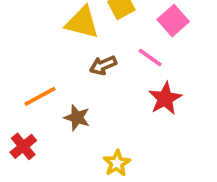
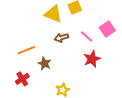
pink square: (173, 21) -> (107, 29), moved
red cross: (23, 146) -> (22, 79), moved

